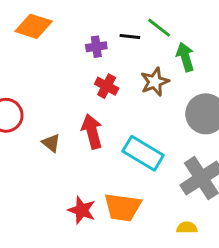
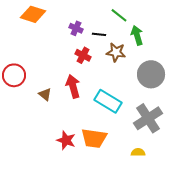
black line: (130, 36) -> (99, 34), moved
purple cross: (96, 47) -> (76, 28), turned 32
brown star: (155, 82) -> (116, 52), turned 30

